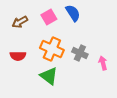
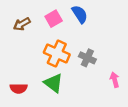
red semicircle: (18, 56) -> (19, 88), moved
pink arrow: (103, 63) -> (115, 80), moved

